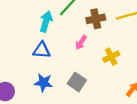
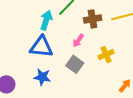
blue triangle: (42, 50) -> (41, 47), size x1.4
gray square: (77, 82) -> (75, 64), moved

